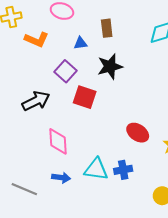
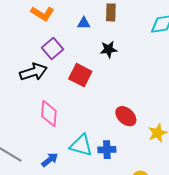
black star: (110, 67) -> (109, 49), size x0.7
purple square: (65, 71) -> (52, 49), moved
blue arrow: (61, 178) -> (50, 160), moved, turned -54

